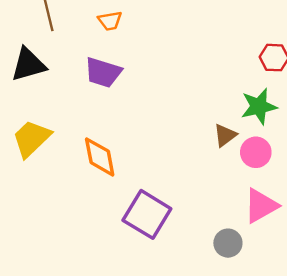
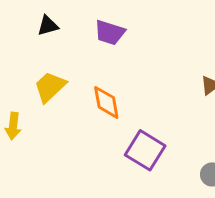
black triangle: (28, 65) -> (48, 26), size x0.7

